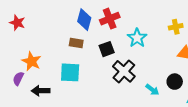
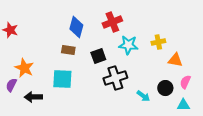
red cross: (110, 19) -> (112, 22), moved
yellow cross: (176, 27) -> (158, 42), moved
cyan star: (137, 38) -> (128, 45), turned -30
black cross: (124, 71) -> (115, 78), turned 30

